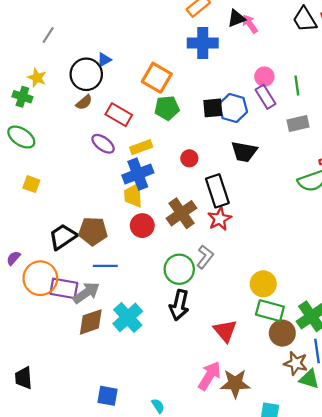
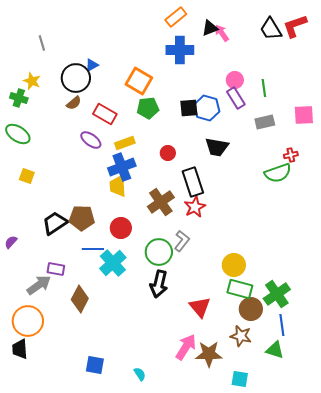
gray line: (48, 35) -> (42, 43), turned -49
red circle: (142, 226) -> (121, 228), moved
orange circle: (40, 278) -> (28, 321), moved
purple rectangle: (64, 288) -> (56, 269), size x0.7
gray arrow: (86, 293) -> (39, 285), moved
cyan cross: (128, 317) -> (113, 263), moved
brown diamond: (91, 322) -> (80, 299), turned -44
brown star: (296, 363) -> (241, 336), moved

